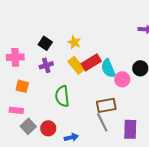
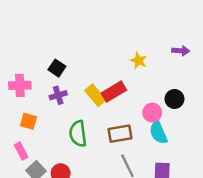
yellow star: (74, 42) -> (139, 61), moved
cyan semicircle: (108, 68) -> (158, 132), moved
brown rectangle: (106, 105) -> (120, 134), moved
pink rectangle: (16, 110) -> (21, 151), turned 56

